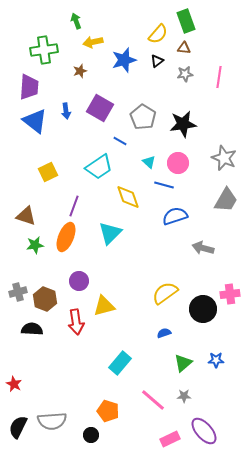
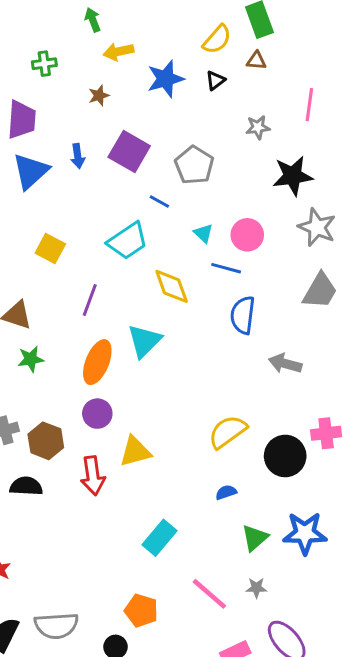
green cross: (44, 50) -> (44, 64), size x0.6
gray star: (185, 74) -> (258, 127), moved
blue triangle: (35, 121) -> (31, 171), turned 40
black star: (183, 124) -> (293, 176), moved
yellow square: (48, 172) -> (50, 248), turned -36
blue semicircle: (175, 216) -> (243, 315), turned -65
orange ellipse: (66, 237) -> (97, 362), moved
blue star: (216, 360) -> (305, 533), size x1.8

